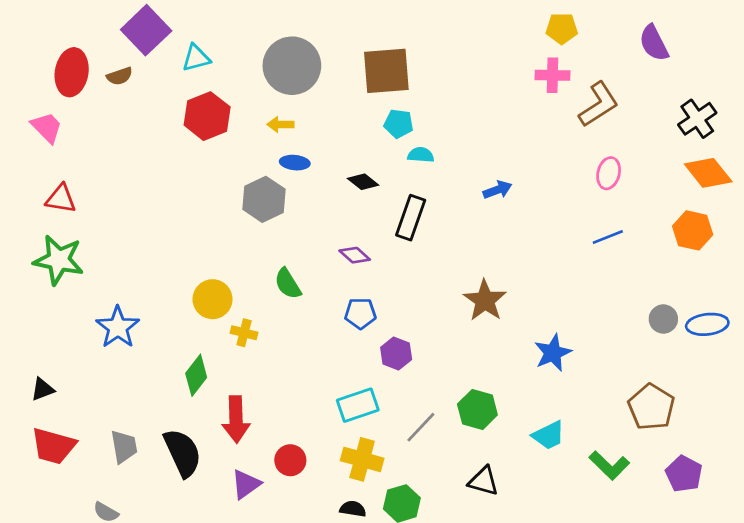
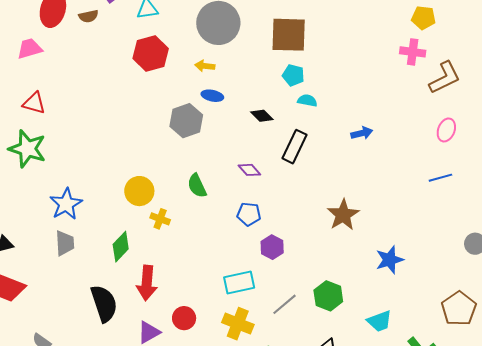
pink trapezoid: (47, 127) -> (30, 49), turned -68
gray trapezoid: (124, 447) -> (65, 243), moved

